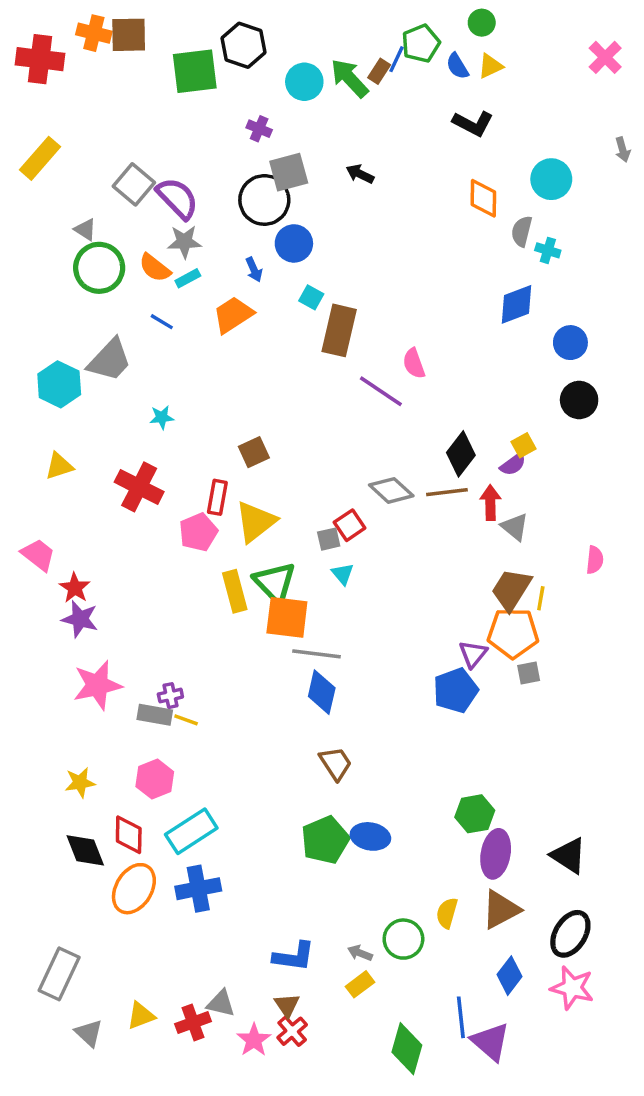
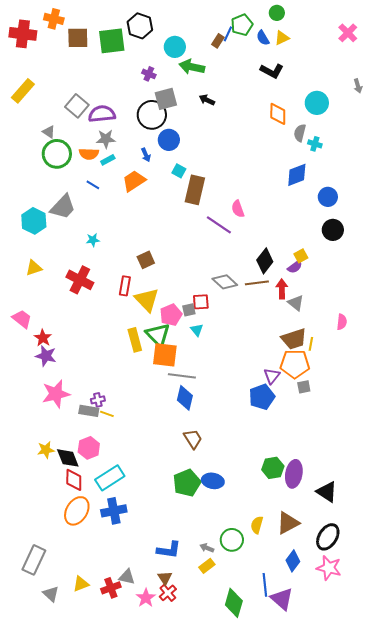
brown square: (129, 35) -> (78, 38), moved
green arrow: (350, 78) -> (192, 67), moved, turned -35
purple semicircle: (177, 198) -> (102, 114), turned -52
orange semicircle: (155, 268) -> (89, 154), turned -36
yellow triangle: (256, 522) -> (147, 300), turned -36
red square: (350, 525) -> (201, 302), turned 30
pink pentagon: (198, 532) -> (171, 315), moved
brown trapezoid: (511, 590) -> (294, 339), turned -140
black diamond: (85, 850) -> (68, 458), moved
purple ellipse: (496, 854) -> (294, 474), moved

